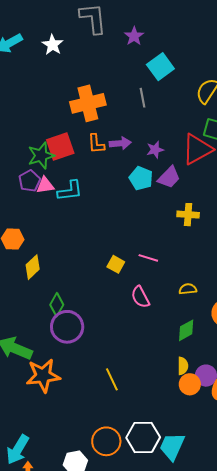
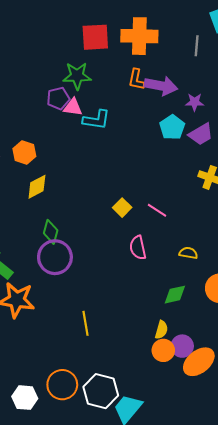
purple arrow: (120, 143) -> (161, 86), size x1.4
red square: (60, 147) -> (95, 37), moved
green diamond: (57, 305) -> (51, 232), turned -30

